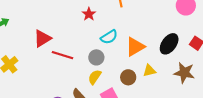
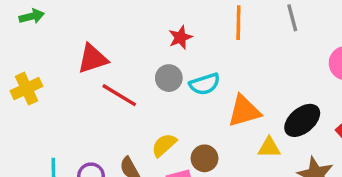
gray circle: (96, 57) -> (169, 78), moved
yellow triangle: (149, 71) -> (269, 147), moved
brown circle: (128, 77) -> (205, 158), moved

